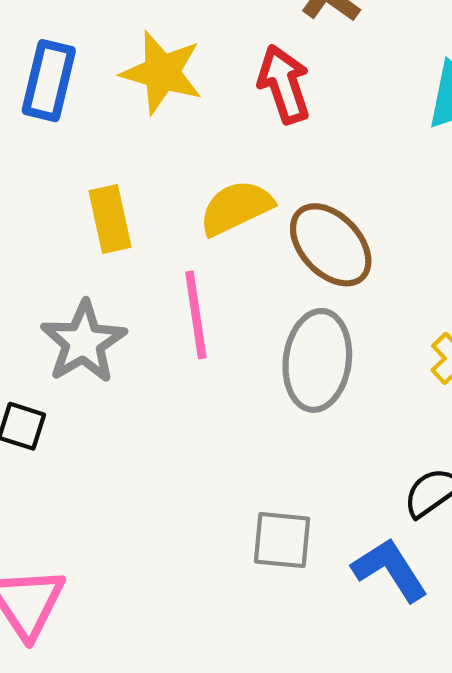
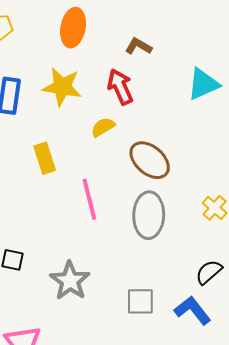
yellow semicircle: (236, 208) -> (103, 127), moved, size x0.7
gray star: (83, 342) -> (70, 281), moved

